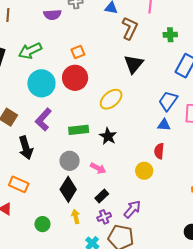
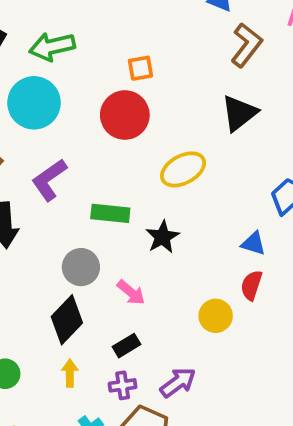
cyan circle: (41, 83) -> (34, 103), moved
blue triangle: (164, 125) -> (254, 243), moved

